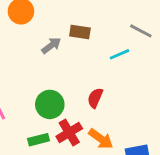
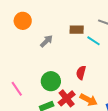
brown rectangle: (80, 32) -> (77, 30), moved
cyan line: (120, 54) -> (93, 41), turned 64

